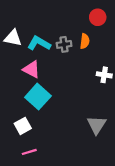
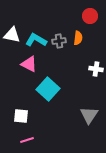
cyan square: (38, 97) -> (48, 89), moved
white square: (23, 126) -> (21, 116), turned 35

